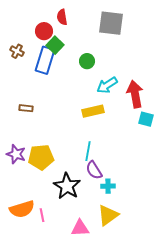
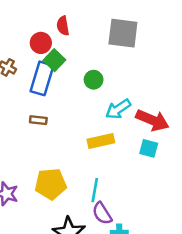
red arrow: (135, 94) -> (152, 120), turned 124
brown rectangle: (26, 108) -> (38, 120), moved
cyan square: (146, 119) -> (149, 148), moved
yellow pentagon: (41, 157) -> (51, 184), moved

